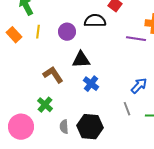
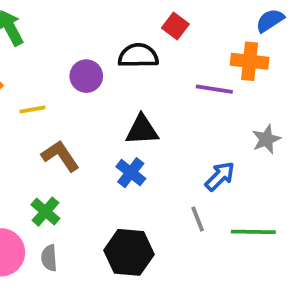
yellow line: (38, 32) -> (32, 109), moved, turned 72
black triangle: (81, 60) -> (142, 130), moved
gray semicircle: (64, 127) -> (49, 258), moved

